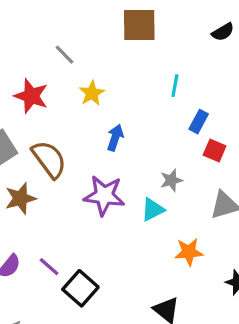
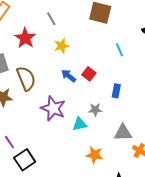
cyan line: (175, 86) -> (119, 50), moved, turned -48
blue rectangle: (199, 122) -> (116, 91), moved, turned -32
blue arrow: (115, 138) -> (69, 76), turned -84
red square: (215, 151) -> (89, 74), moved

